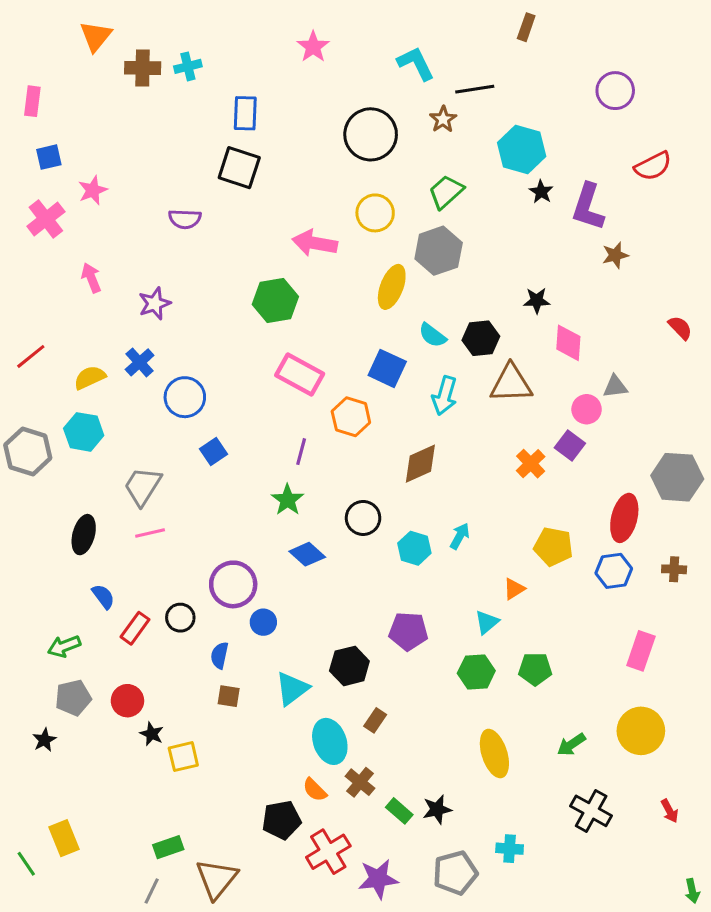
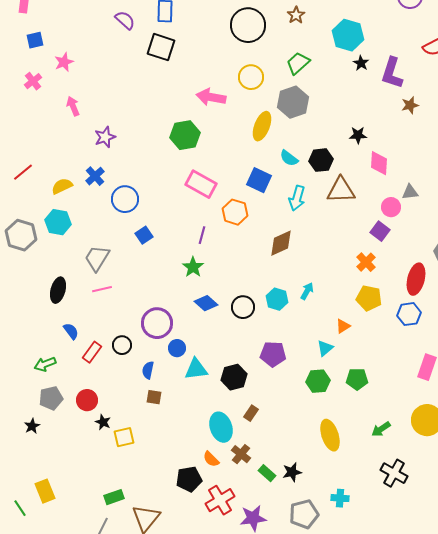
pink cross: (46, 219) -> (33, 81), size x0.7
purple semicircle: (185, 219) -> (125, 20), moved, turned -140
pink arrow: (91, 278) -> (73, 106), moved
orange cross: (531, 464) -> (366, 262), moved
black circle: (363, 518) -> (243, 307), moved
cyan triangle: (292, 689) -> (196, 369), moved, turned 30

